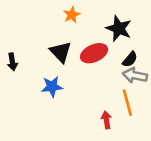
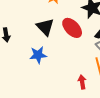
red ellipse: (94, 53) -> (72, 28), turned 70

